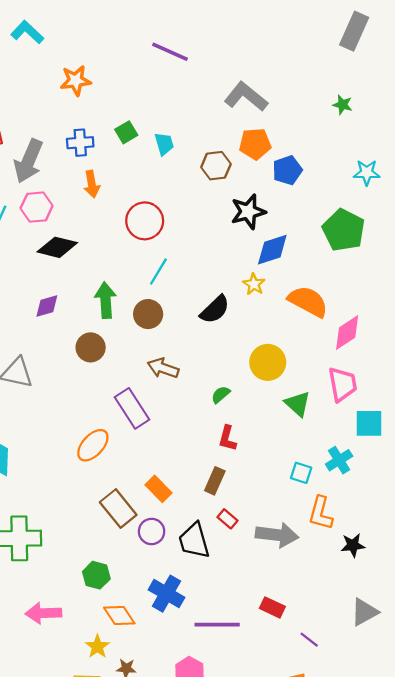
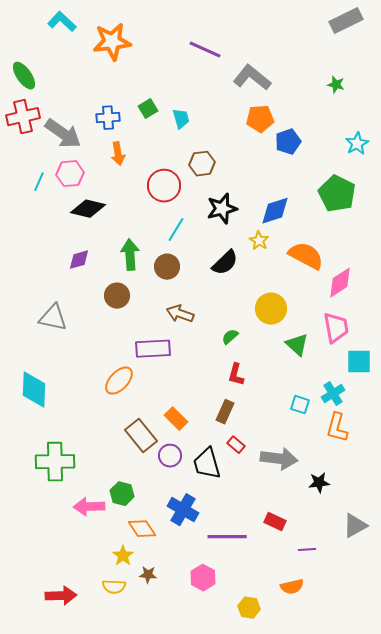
gray rectangle: (354, 31) -> (346, 21), turned 40
purple line: (170, 52) -> (205, 50), moved
orange star: (76, 81) -> (112, 42), moved, size x1.4
gray arrow: (28, 161) -> (63, 134), turned -78
brown hexagon: (216, 166) -> (202, 164), moved
cyan star: (367, 173) -> (357, 144), turned -30
black star: (248, 212) -> (222, 209), moved
purple rectangle: (132, 408) -> (153, 349), turned -60
orange L-shape: (321, 513) -> (337, 428), moved
black star: (353, 545) -> (319, 483), moved
pink arrow: (43, 613) -> (89, 507), moved
purple line: (309, 640) -> (307, 550), turned -42

